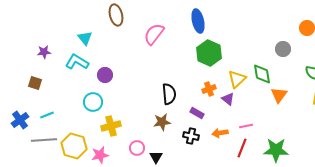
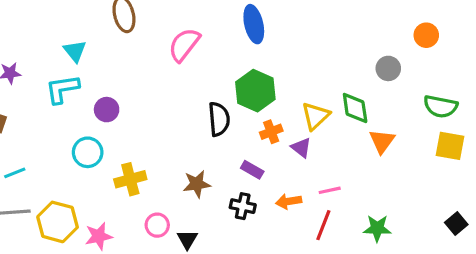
green hexagon: (209, 53) -> (255, 91), moved
cyan L-shape: (77, 62) -> (62, 89), turned -40
black semicircle: (169, 94) -> (219, 119), moved
yellow cross: (111, 126) -> (130, 179), moved
green star: (276, 150) -> (377, 228), size x0.7

